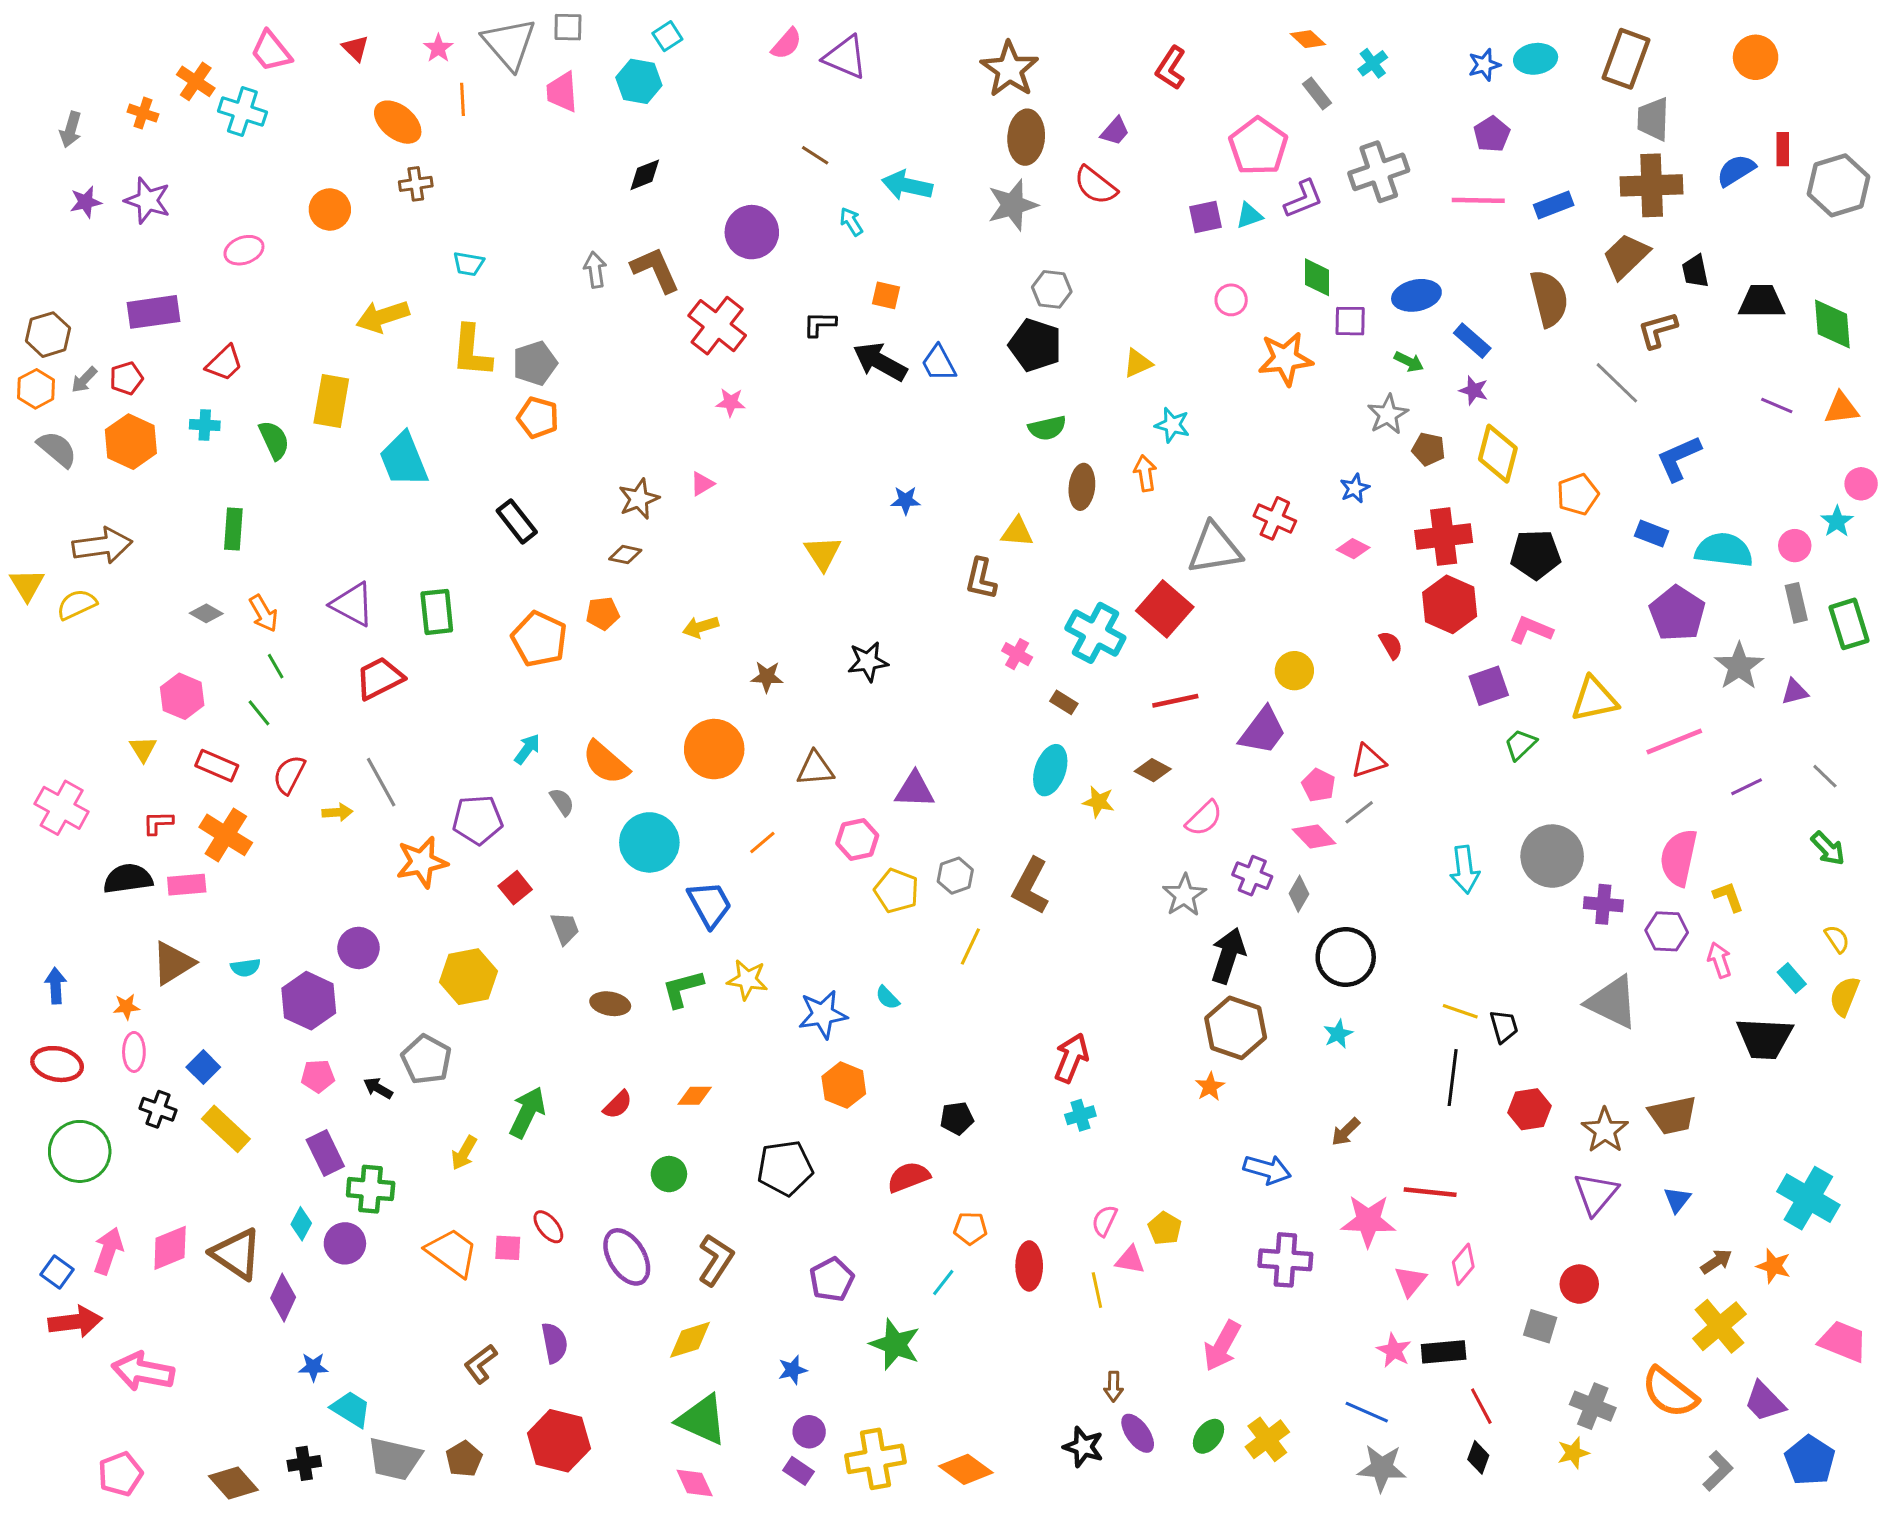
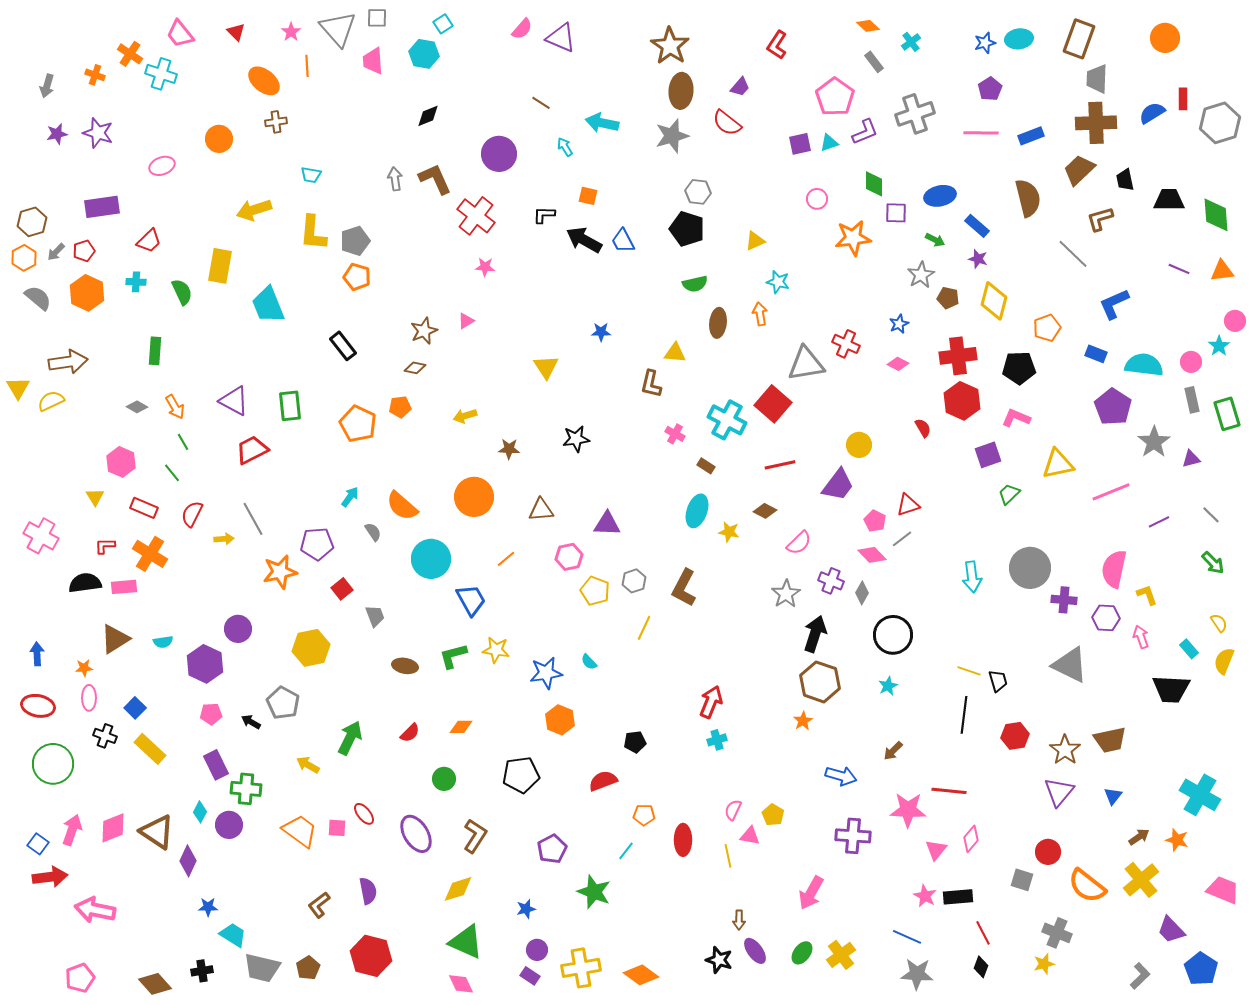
yellow arrow: (464, 1153) -> (308, 765), turned 90
orange semicircle: (1670, 1393) -> (1087, 886), moved

